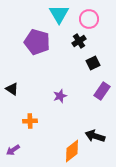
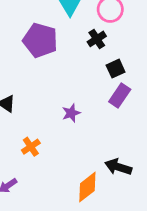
purple rectangle: (102, 91) -> (120, 96), moved
orange cross: (30, 121) -> (31, 147), turned -32

